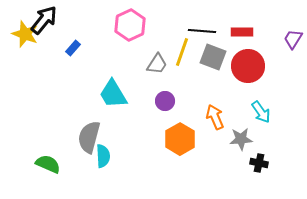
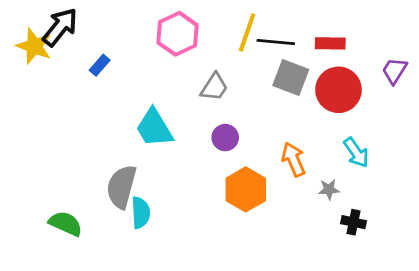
purple trapezoid: (293, 39) -> (394, 71), moved
yellow line: (182, 52) -> (247, 32), moved
gray star: (241, 139) -> (329, 189), size x0.7

